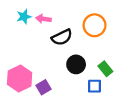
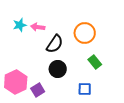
black semicircle: (62, 37) -> (55, 44), turned -30
black circle: (76, 64) -> (58, 69), moved
green rectangle: (105, 69) -> (95, 62), moved

